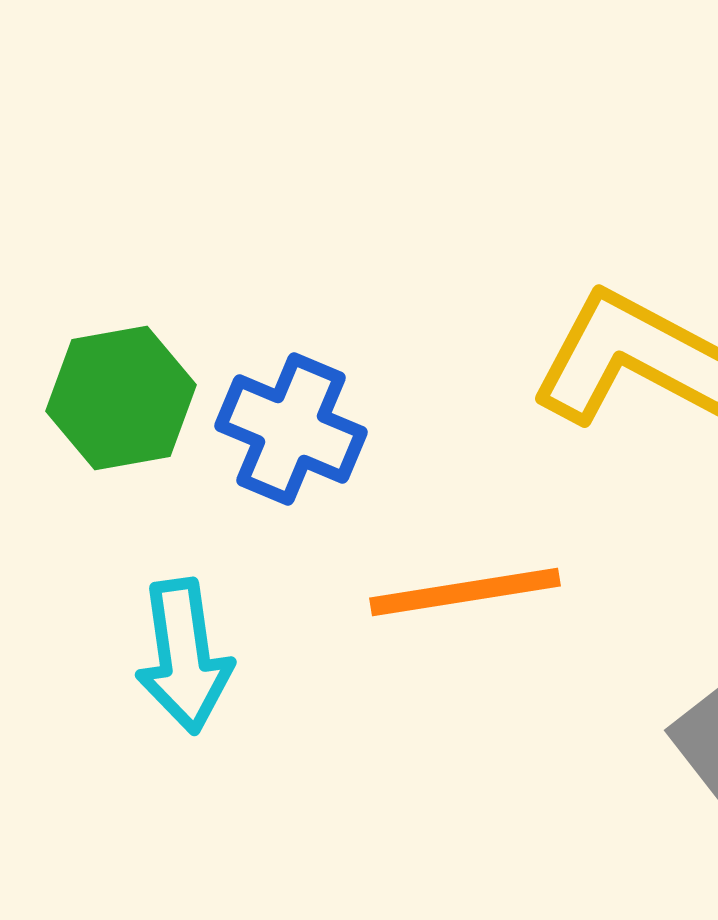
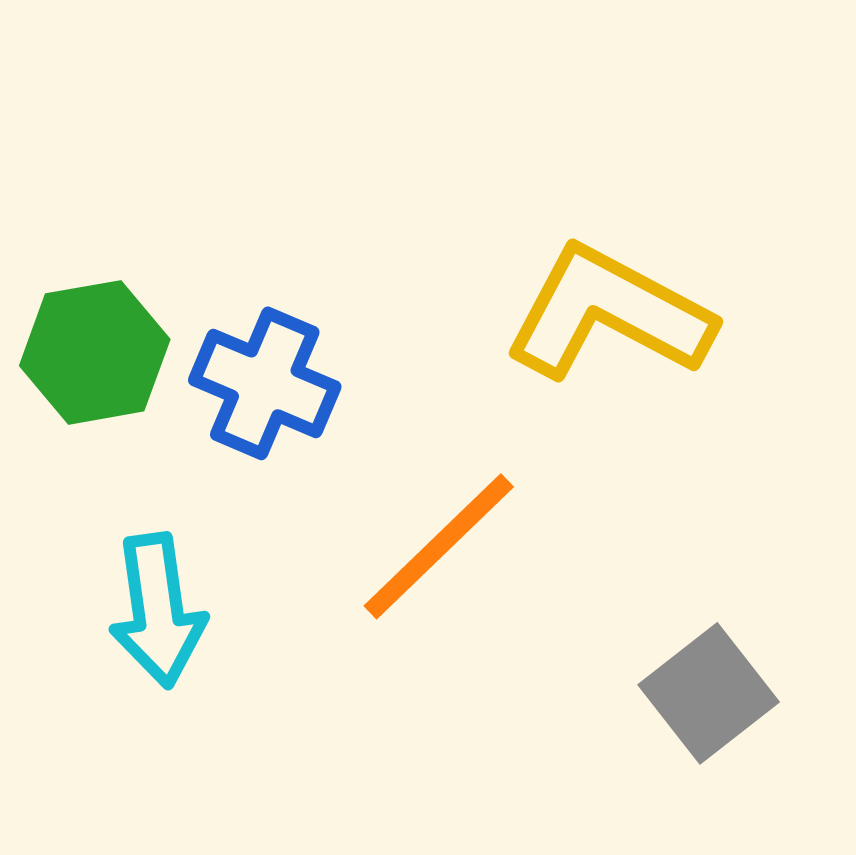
orange line: (465, 592) -> (439, 546), turned -35

